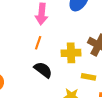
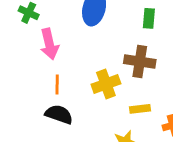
black semicircle: (43, 70) -> (59, 114), moved

